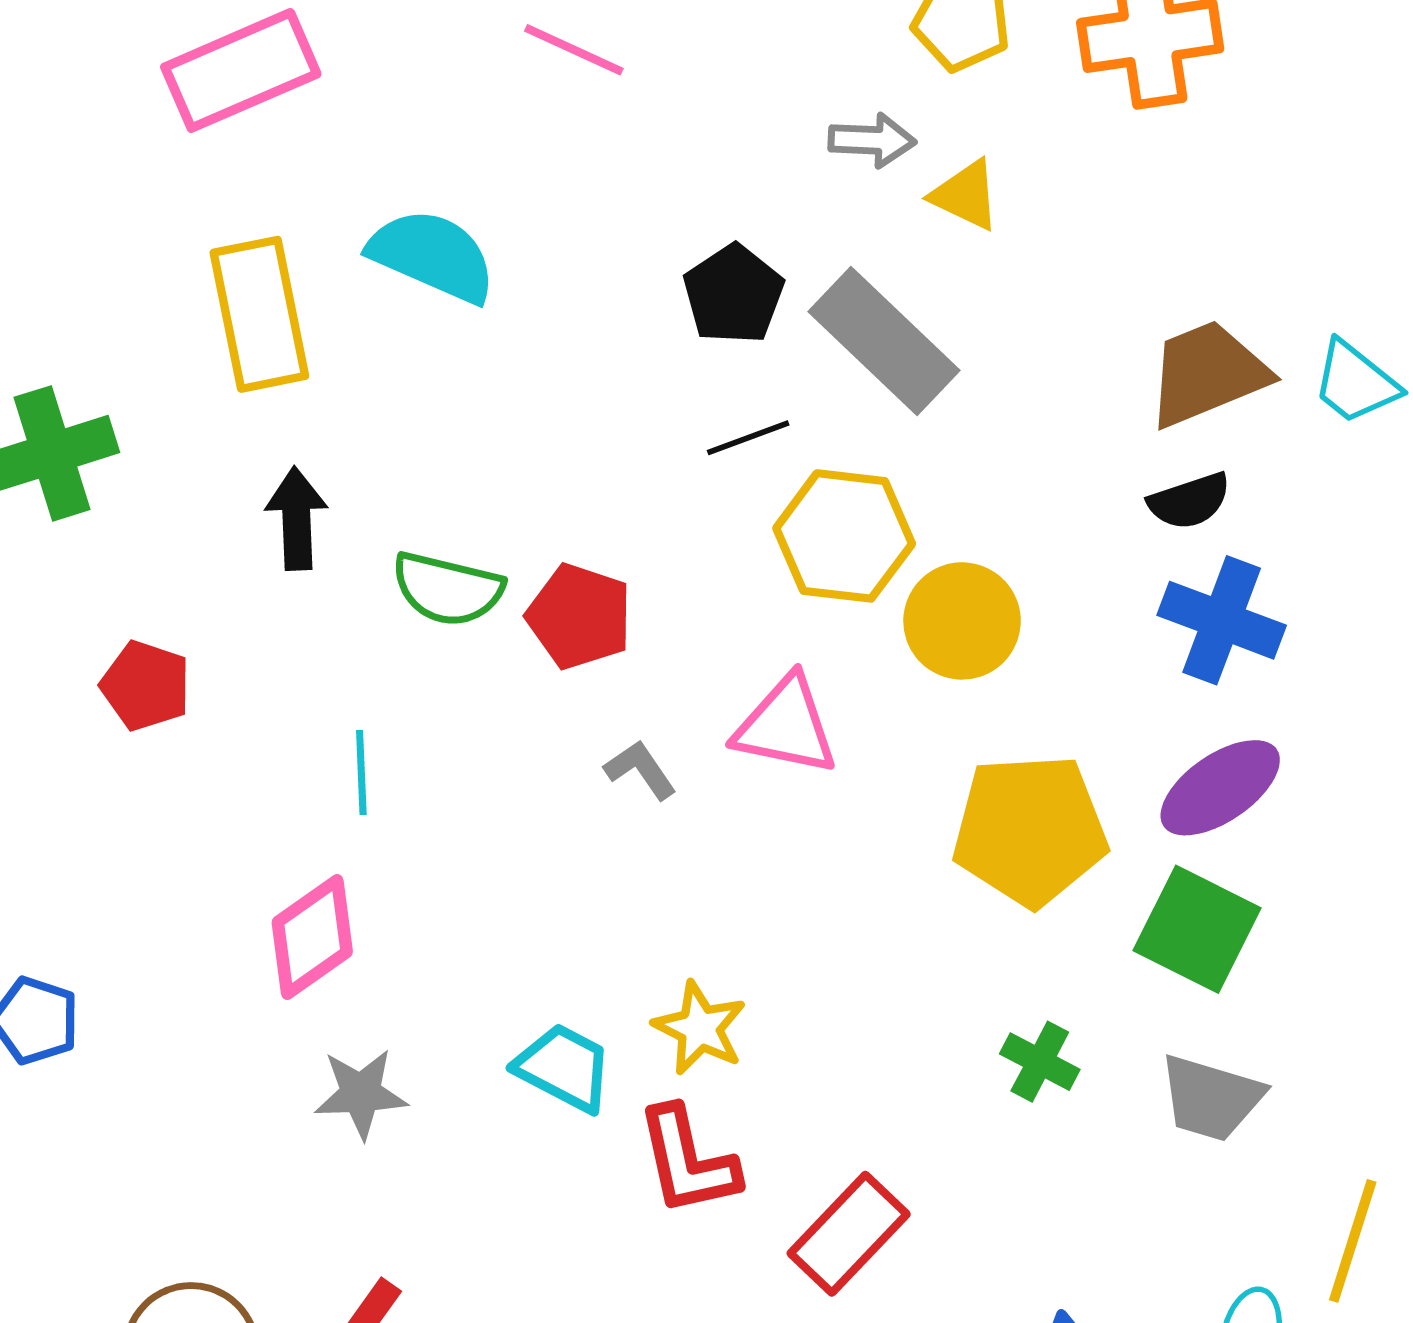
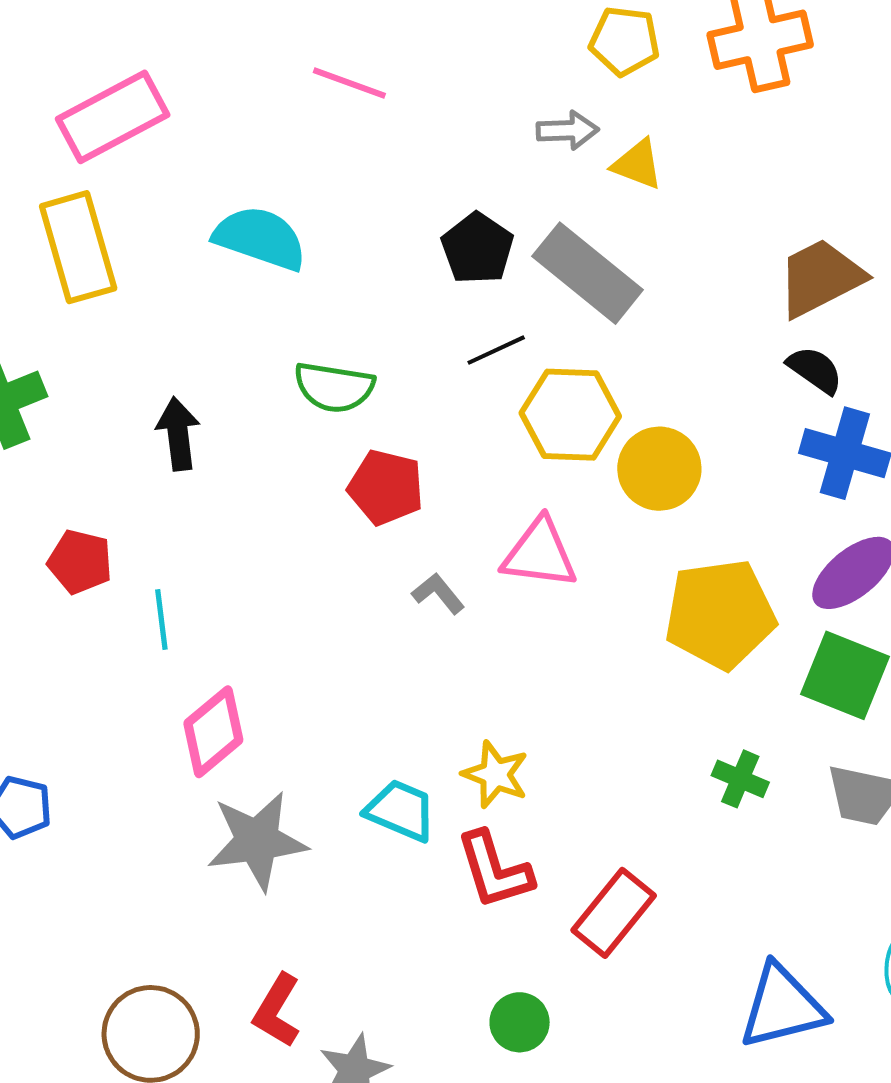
yellow rectangle: (259, 314) -> (78, 247), moved
black semicircle: (1189, 501) -> (815, 370), turned -122
green semicircle: (448, 589) -> (334, 387), moved
cyan line: (361, 772) -> (161, 620), moved
gray star: (361, 1094) -> (257, 841), size x1.5

